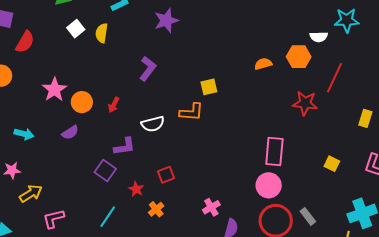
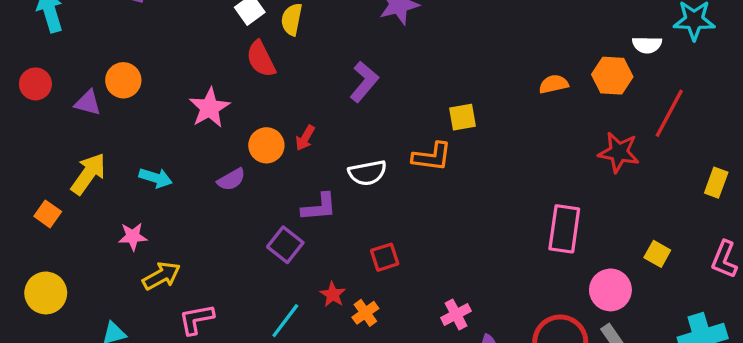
red semicircle: (25, 42) -> (261, 59), moved, turned 120
orange circle: (82, 102) -> (266, 145), moved
pink circle: (269, 185) -> (610, 290), moved
red star: (136, 189) -> (333, 294), moved

